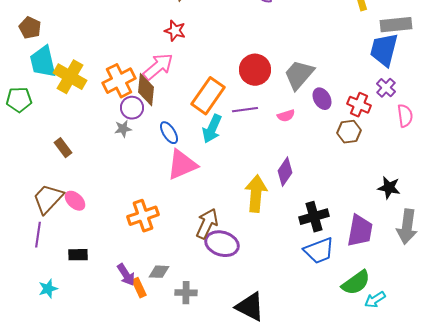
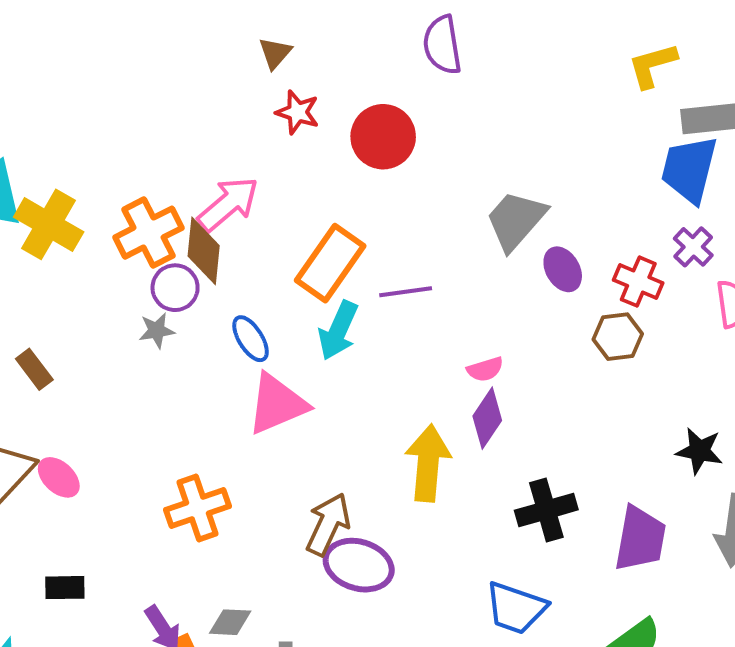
red star: (175, 31) -> (297, 112), moved
red circle: (255, 70) -> (383, 137), moved
pink semicircle: (286, 116) -> (485, 369), moved
blue trapezoid: (319, 251) -> (516, 608), moved, turned 40

